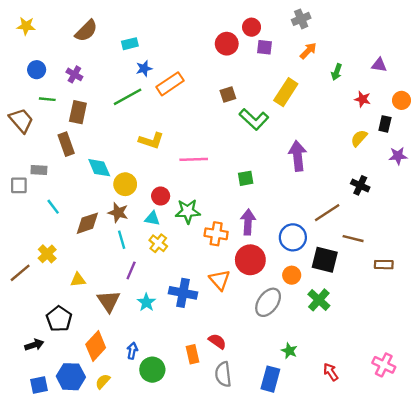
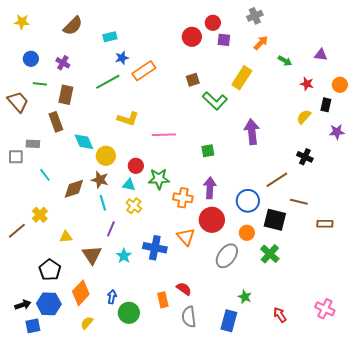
green arrow: (337, 72) -> (285, 61), turned -80
black arrow: (34, 345) -> (23, 305), moved
blue hexagon: (71, 377) -> (49, 304), moved

